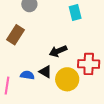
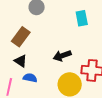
black triangle: (45, 72) -> (21, 61), moved

